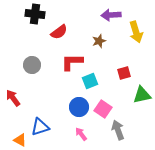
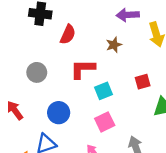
red semicircle: (59, 32) -> (68, 34), turned -30
blue circle: (79, 107) -> (59, 113), moved
pink square: (103, 109) -> (105, 122), moved, turned 30

